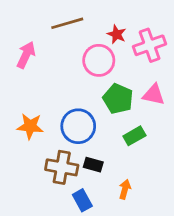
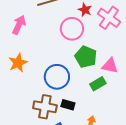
pink cross: (150, 45) -> (109, 18), turned -35
pink triangle: (154, 95) -> (110, 66), moved
orange star: (30, 126) -> (18, 63), moved, turned -30

